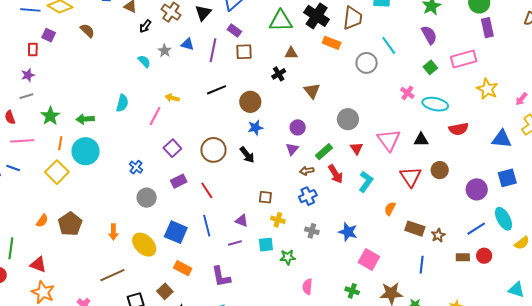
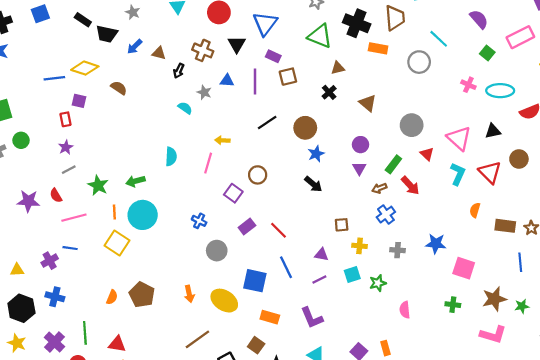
green triangle: (281, 21) -> (320, 36), turned 35
brown circle: (213, 150) -> (258, 175), moved, size x0.7
cyan L-shape: (366, 182) -> (458, 174), moved

